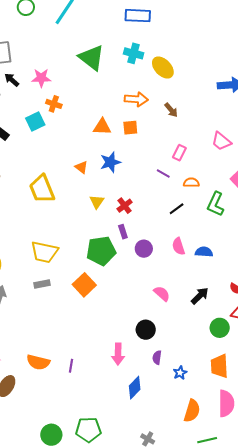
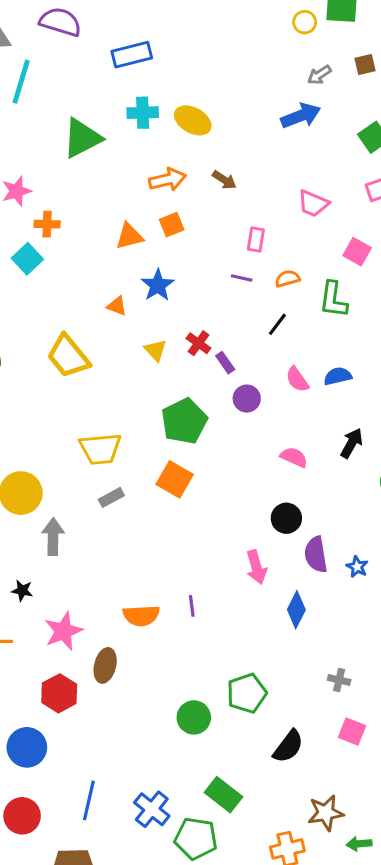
green triangle: (92, 58) -> (82, 138), turned -48
purple rectangle: (123, 232) -> (225, 363), moved
purple semicircle: (157, 357) -> (316, 554), size x1.6

